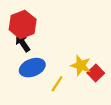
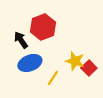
red hexagon: (23, 25) -> (43, 27), moved

